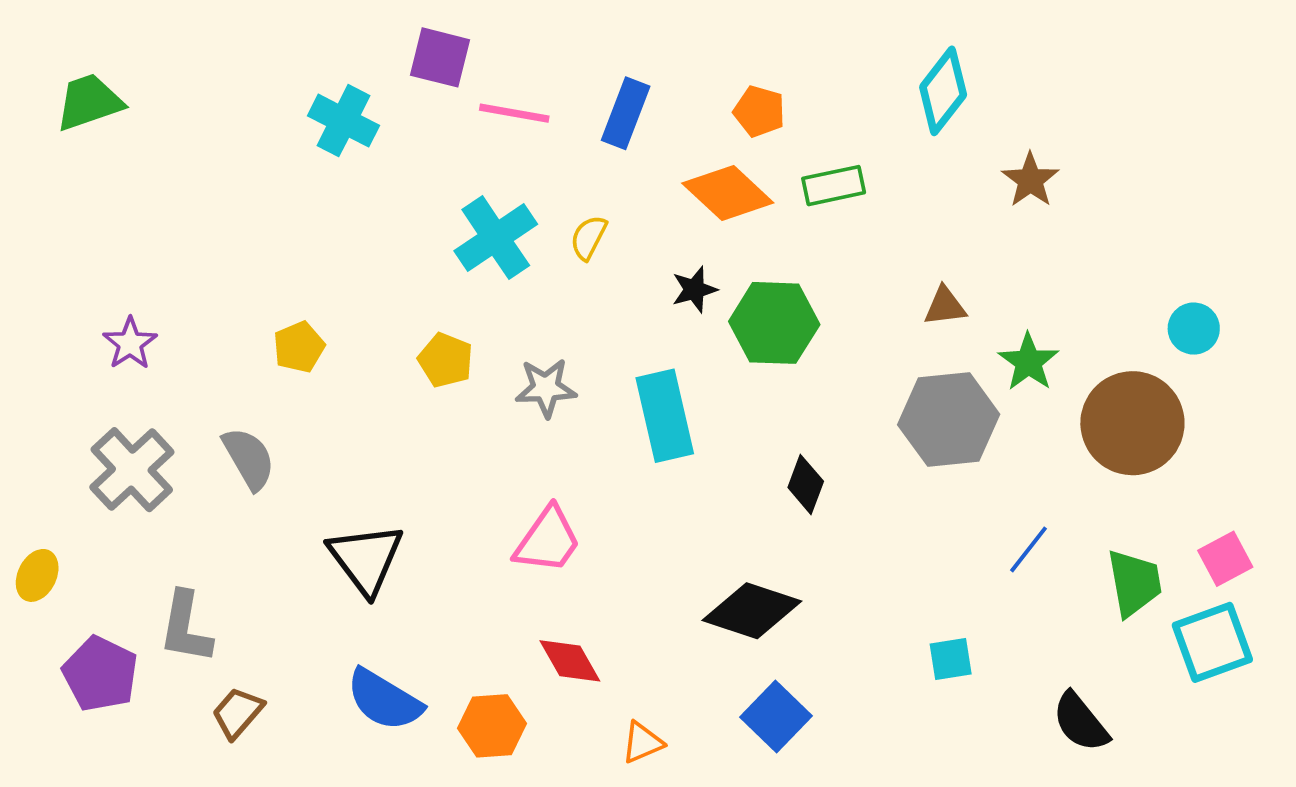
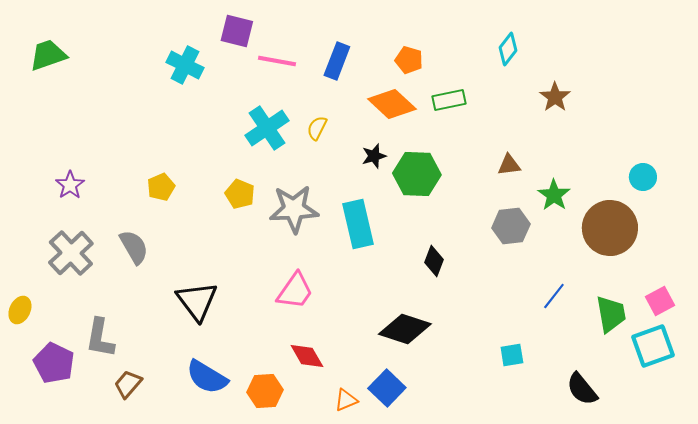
cyan diamond: (943, 91) -> (508, 49), size x0.7
gray star: (546, 388) -> (294, 209), size x1.5
gray hexagon: (949, 419) -> (511, 226), size x0.7
blue square: (776, 717) -> (387, 388), moved

